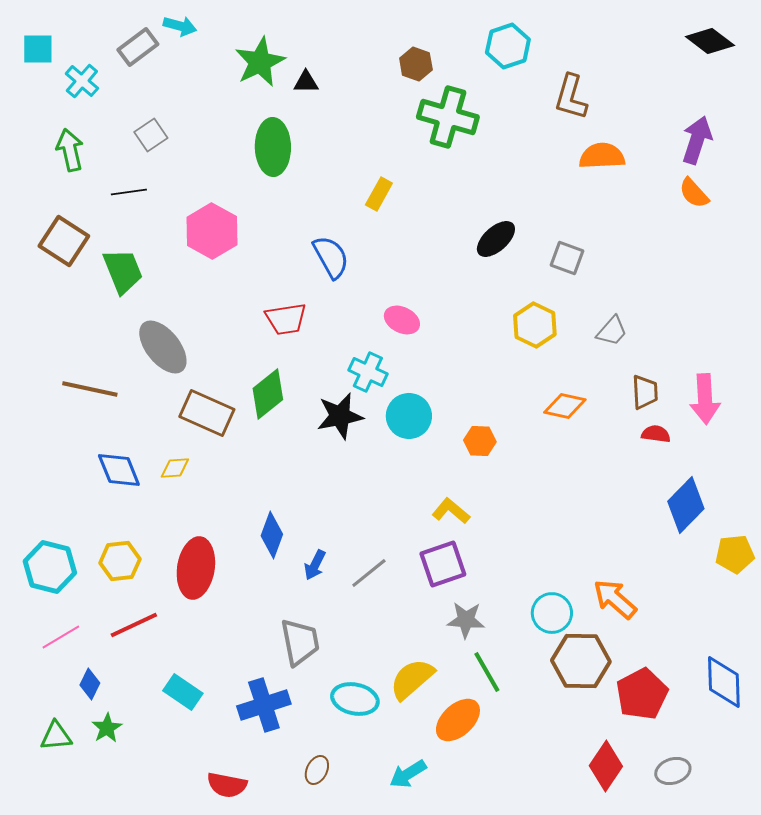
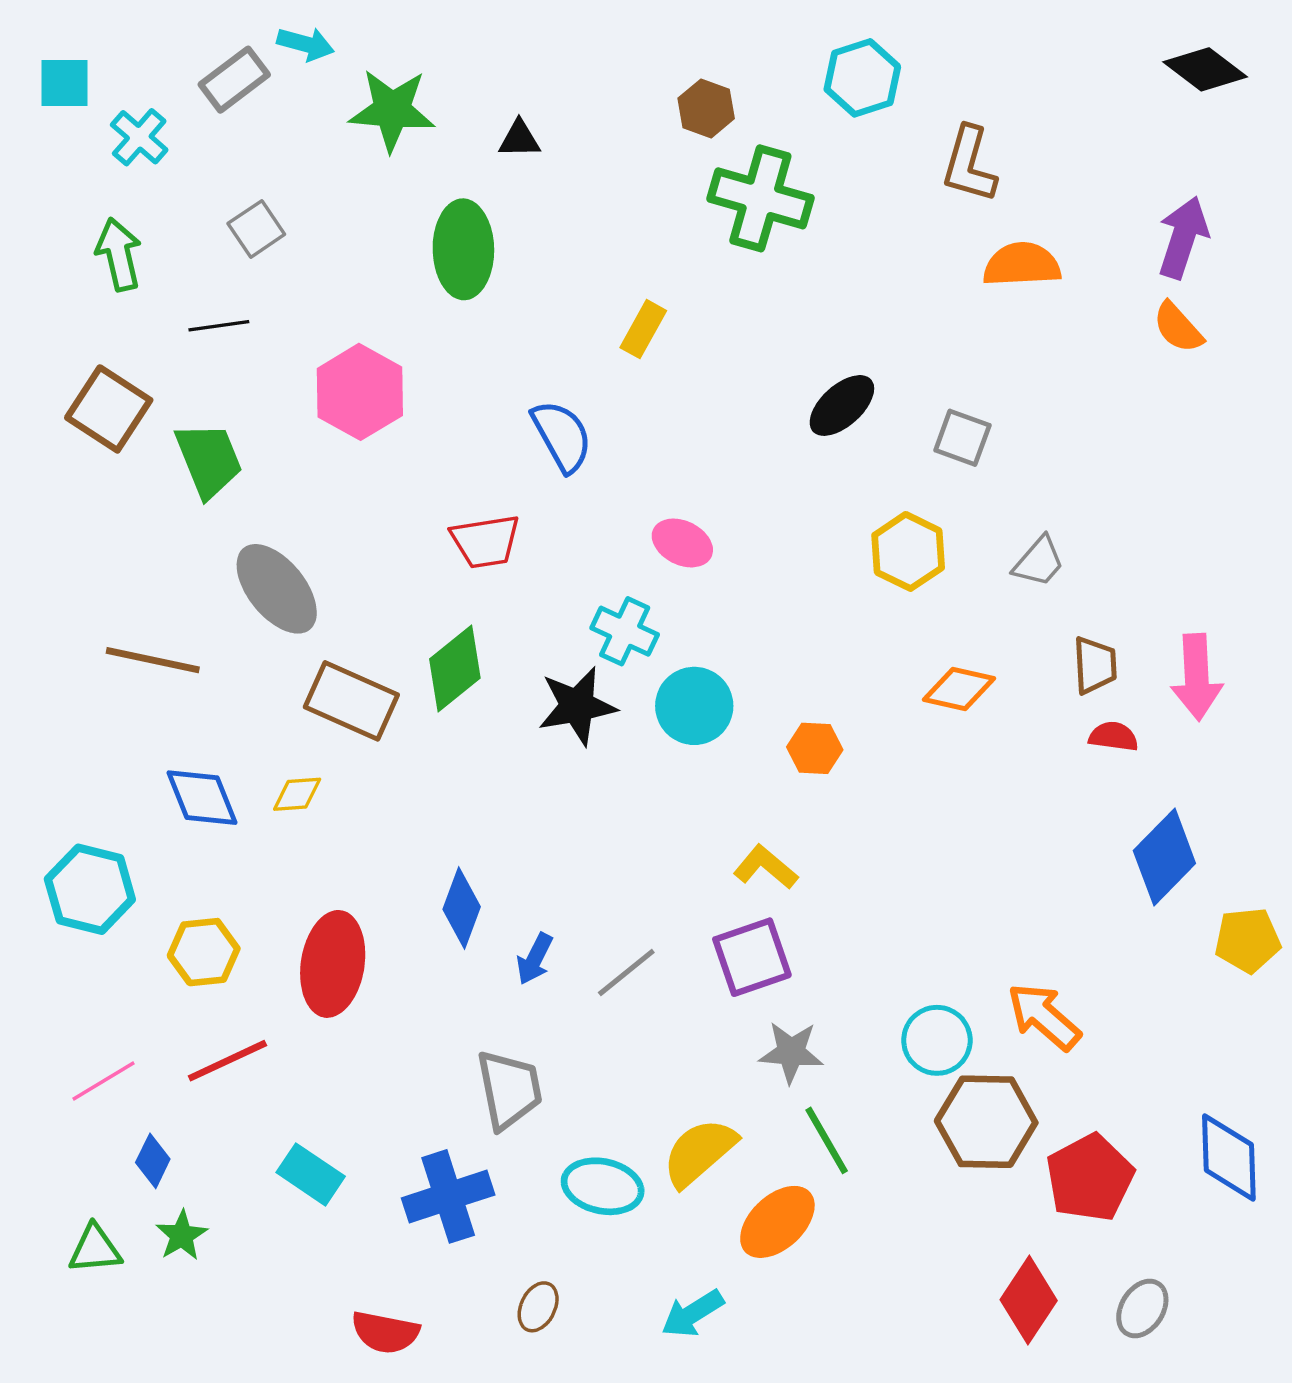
green star: (260, 62) -> (392, 110), moved, turned 30
cyan hexagon: (50, 567) -> (90, 889), moved
gray ellipse: (673, 771) -> (1142, 1309), turned -40

